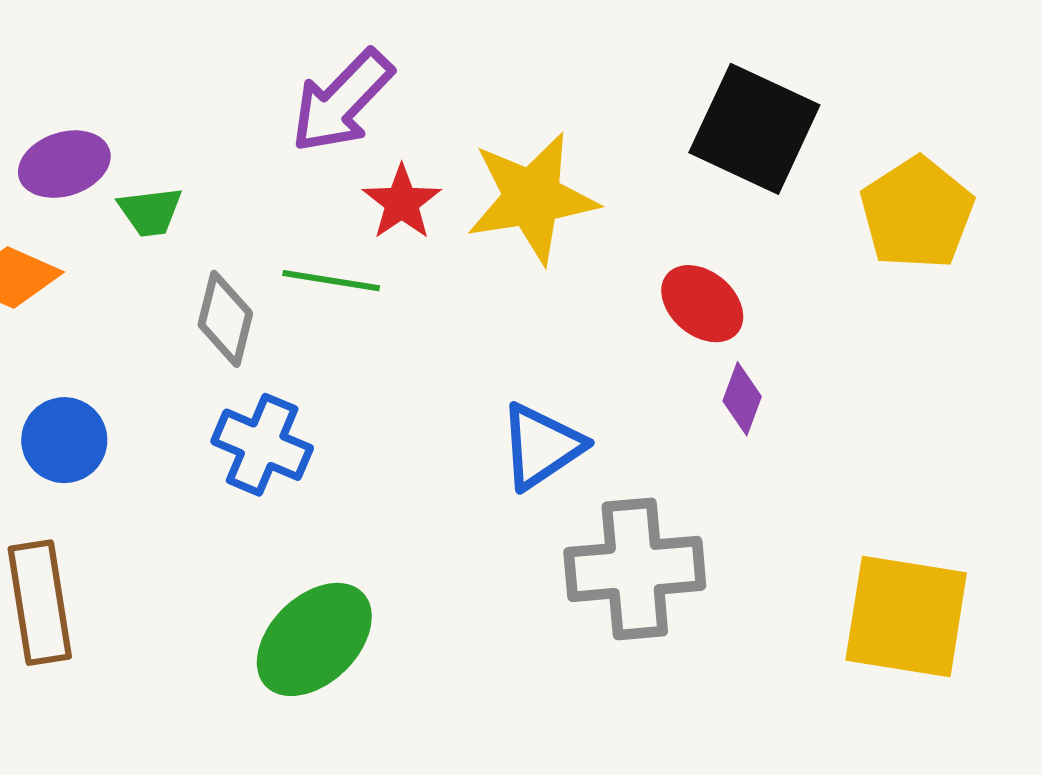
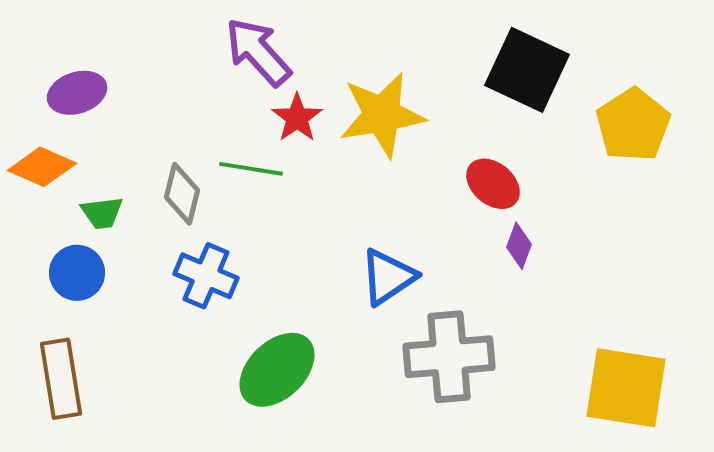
purple arrow: (342, 101) -> (258, 52), turned 94
green trapezoid: (150, 212) -> (102, 213), moved
green ellipse: (314, 639) -> (277, 370), moved

